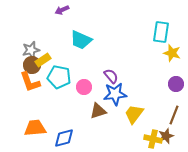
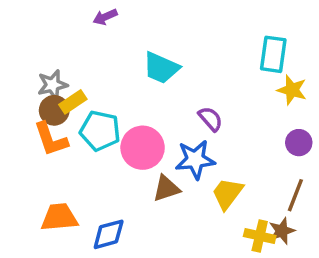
cyan trapezoid: (81, 40) -> (161, 68), moved
purple semicircle: (111, 76) -> (210, 119), moved
pink circle: (84, 87) -> (143, 148), size x1.6

